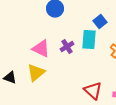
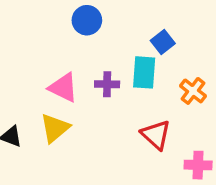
purple cross: (67, 47) -> (107, 84), turned 32
red triangle: (93, 91) -> (156, 135), moved

